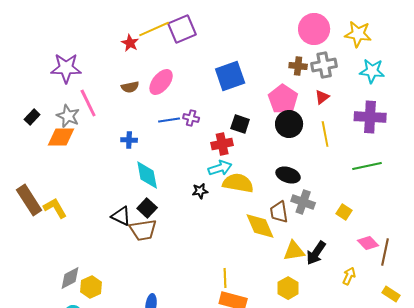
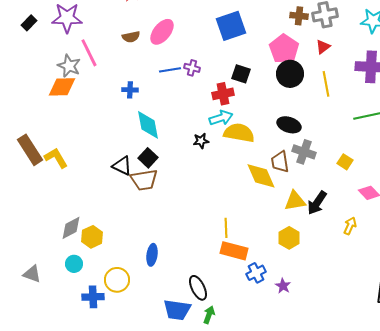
black rectangle: (32, 117) -> (29, 23), moved

